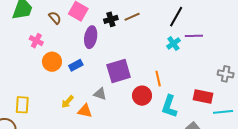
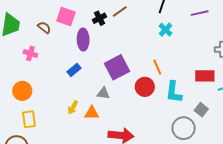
purple line: (194, 36) -> (200, 13), moved
orange circle: (52, 62) -> (22, 91), moved

